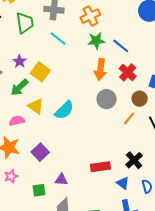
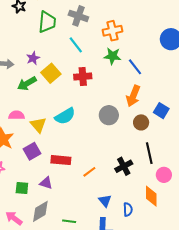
orange arrow: (100, 69) -> (133, 96), moved
red cross: (128, 72) -> (83, 76), moved, turned 30
yellow triangle: (36, 106) -> (38, 125), moved
orange line: (129, 118) -> (89, 172), moved
black cross: (134, 160) -> (124, 166), moved
red rectangle: (100, 167) -> (61, 160), moved

